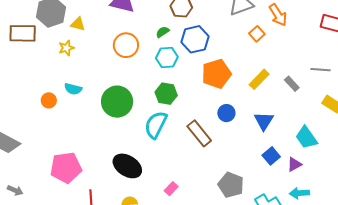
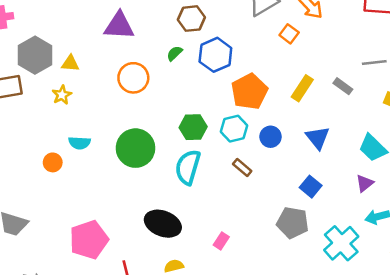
cyan hexagon: (167, 58) -> (234, 129), moved
brown rectangle: (199, 133) -> (242, 168), size x0.6
blue square: (271, 156) -> (311, 187), moved

